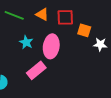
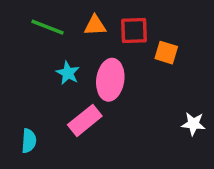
orange triangle: (42, 14) -> (95, 25), turned -32
white star: (100, 44) -> (193, 124), moved

